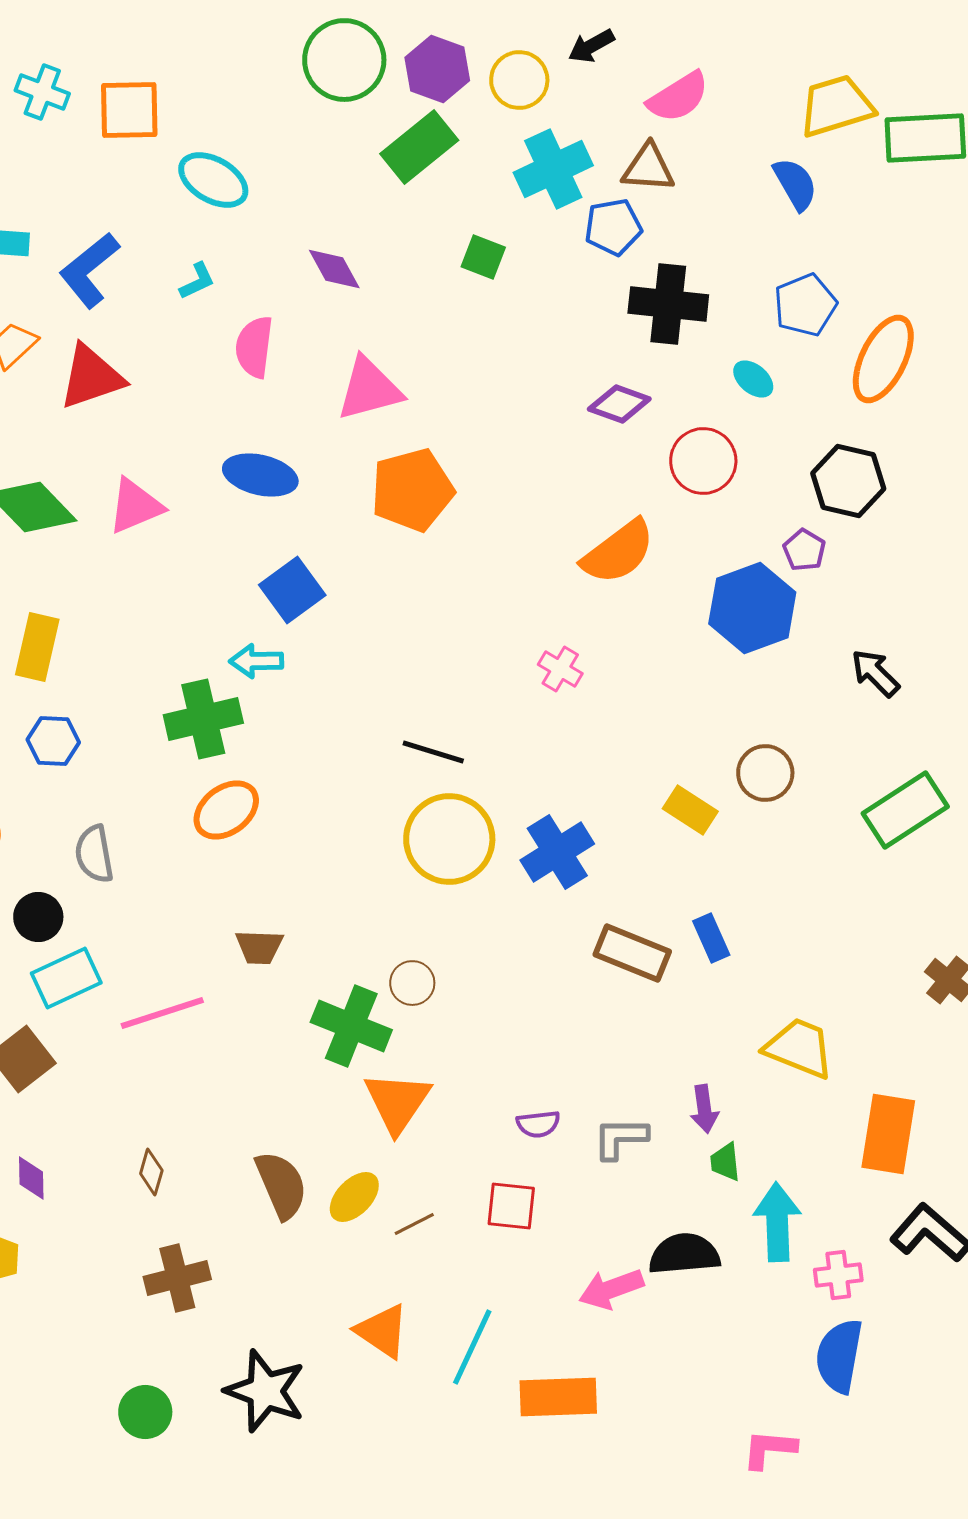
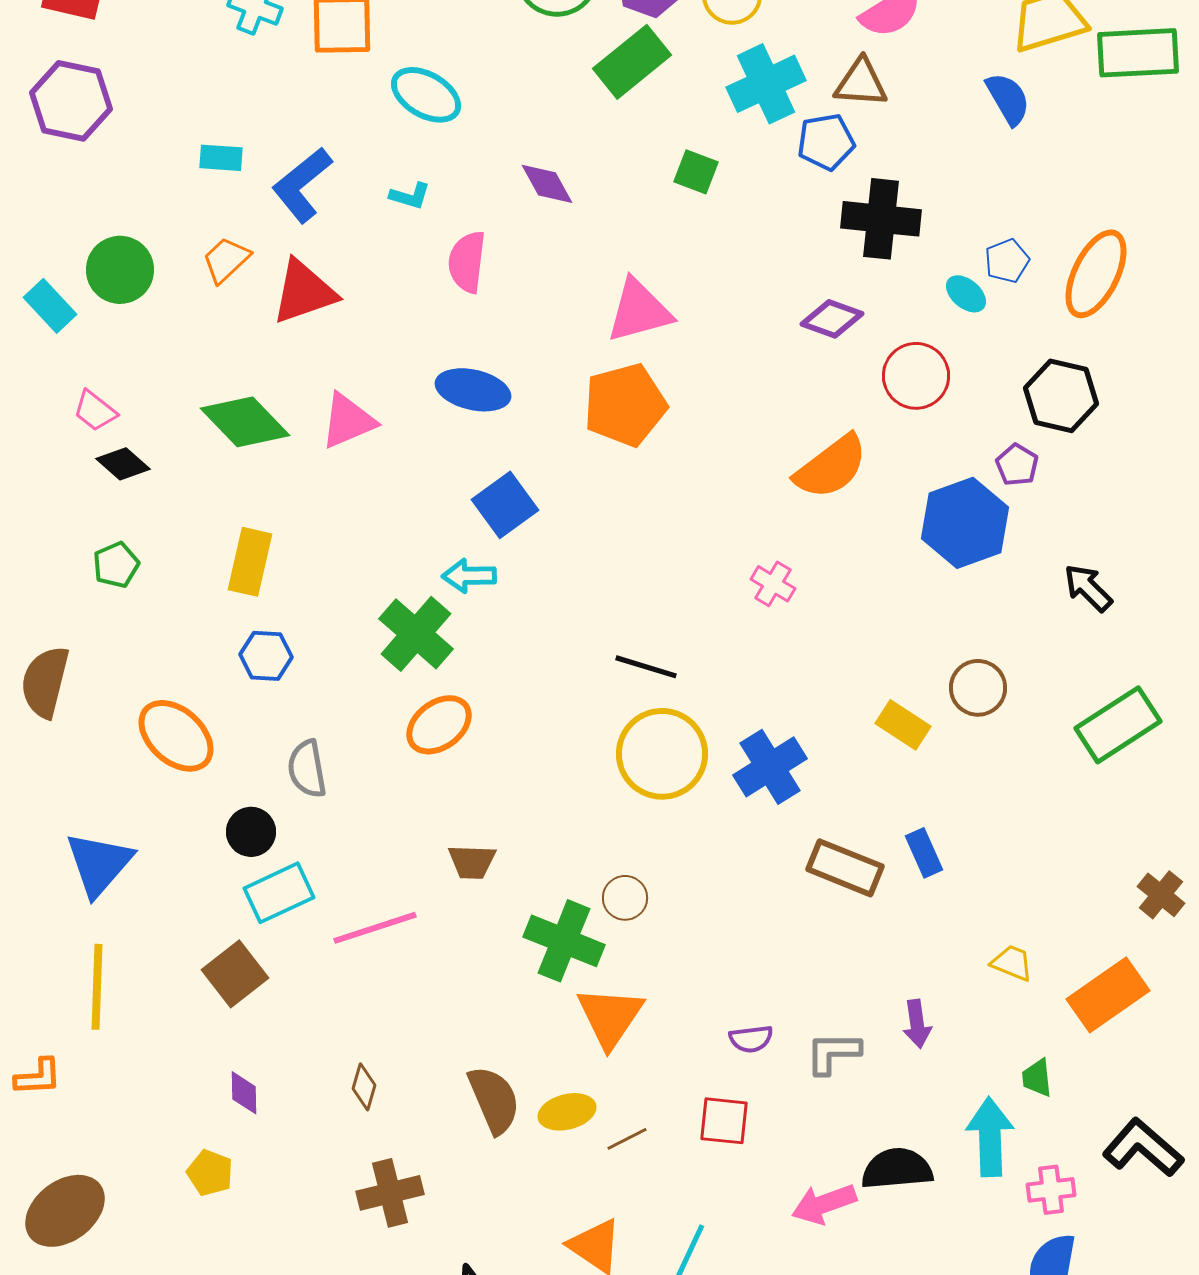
cyan L-shape: (197, 281) -> (410, 196), turned 42
blue pentagon: (805, 305) -> (1007, 261), moved, size x0.7
pink triangle: (369, 389) -> (639, 311), moved
green cross: (203, 719) -> (416, 634), turned -36
yellow trapezoid: (799, 1048) -> (1012, 963), size x0.6
orange rectangle: (888, 1134) -> (1108, 995), moved, turned 46
green trapezoid: (725, 1162) -> (1037, 1078), moved
yellow ellipse: (354, 1197) -> (567, 1112), turned 32

